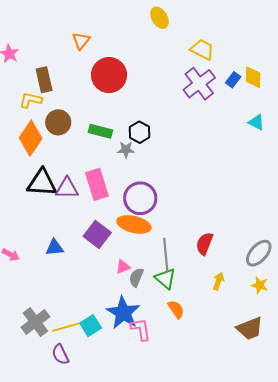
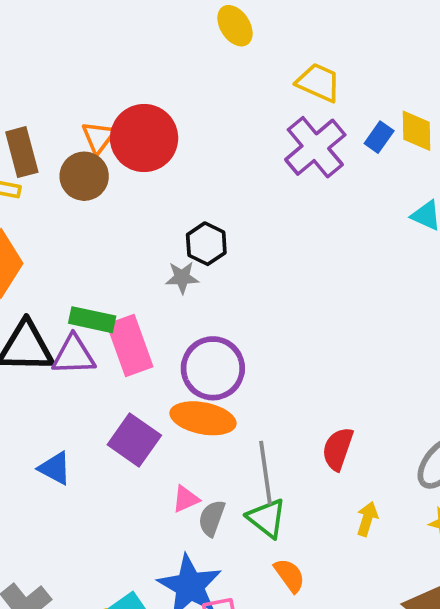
orange triangle: (81, 41) -> (99, 137), moved
brown circle: (58, 122) -> (84, 176), moved
green rectangle: (100, 131) -> (92, 320), moved
blue triangle: (55, 248) -> (55, 468), turned 36

